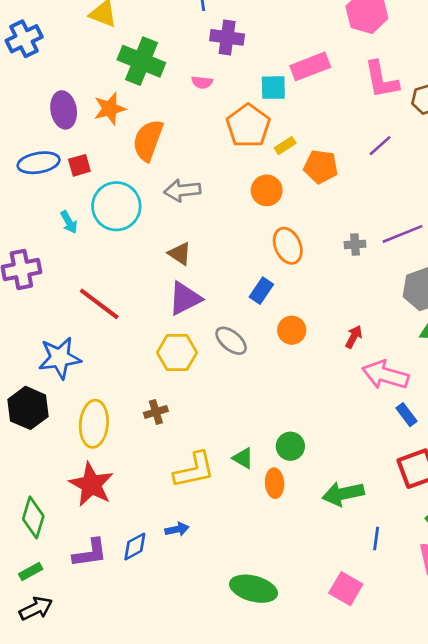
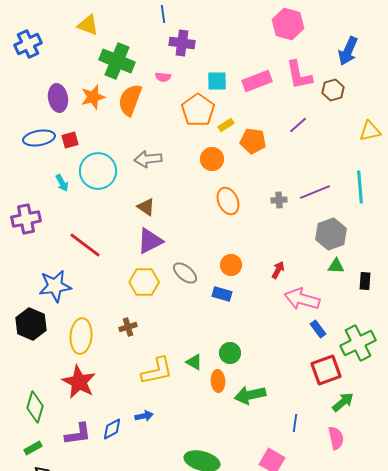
pink rectangle: (310, 66) -> (257, 81), moved
orange semicircle: (148, 140) -> (130, 100), moved
blue rectangle: (261, 291) -> (222, 294), moved, turned 72
green arrow: (343, 494) -> (250, 395), moved

